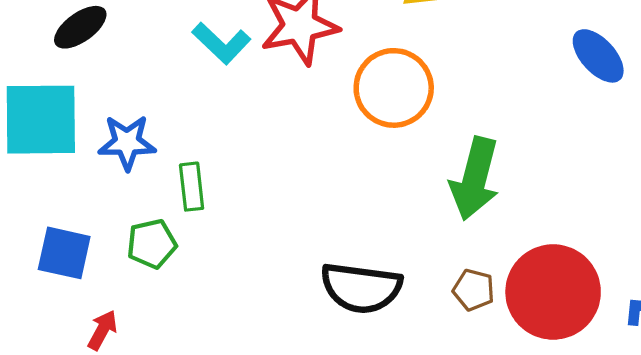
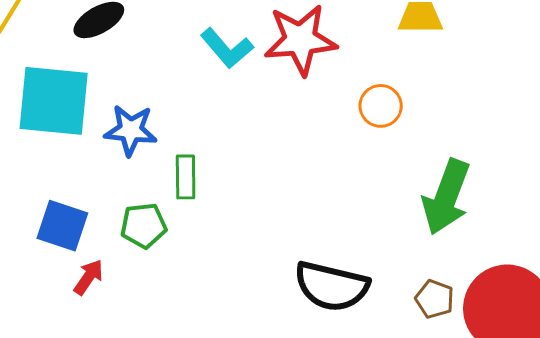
orange circle: (394, 88) -> (381, 106), size x0.6
red arrow: (102, 330) -> (89, 277), moved

